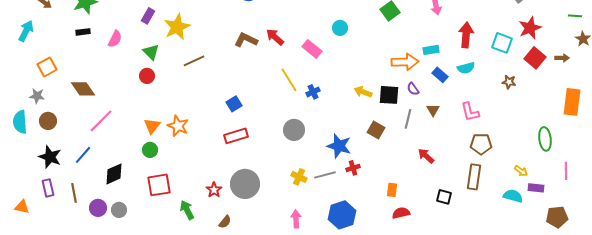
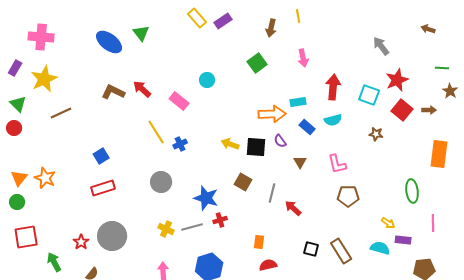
gray line: (408, 119) -> (272, 193), moved
brown rectangle: (474, 177) -> (341, 251), moved, turned -40

